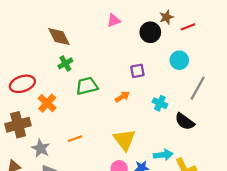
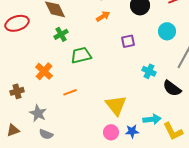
red ellipse: (22, 84) -> (17, 23), moved
orange arrow: (122, 97) -> (103, 16), moved
brown cross: (18, 125) -> (17, 91), size x0.6
orange line: (75, 139) -> (70, 92), moved

